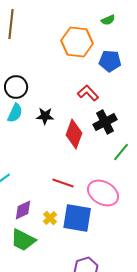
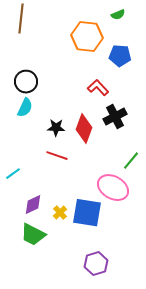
black star: (45, 116) -> (56, 128), moved
green line: (121, 152) -> (131, 161), moved
red line: (63, 183) -> (57, 156), moved

